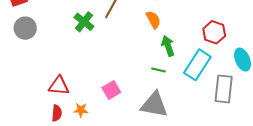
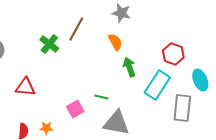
green line: (159, 70) -> (101, 97), moved
red triangle: (59, 86) -> (25, 87), moved

